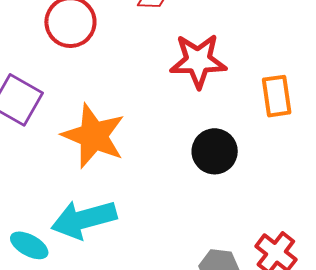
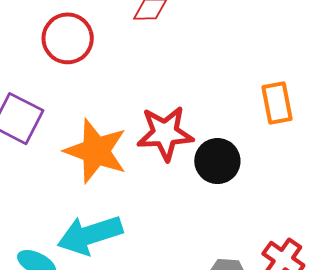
red star: (198, 61) -> (165, 133), moved

